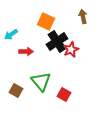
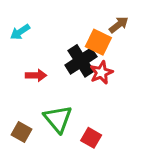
brown arrow: (83, 16) -> (119, 25), turned 64
orange square: (46, 22) -> (98, 42), moved
cyan arrow: (11, 34) -> (20, 32), moved

